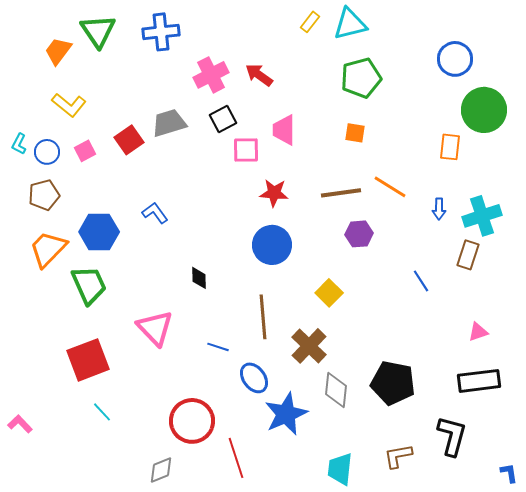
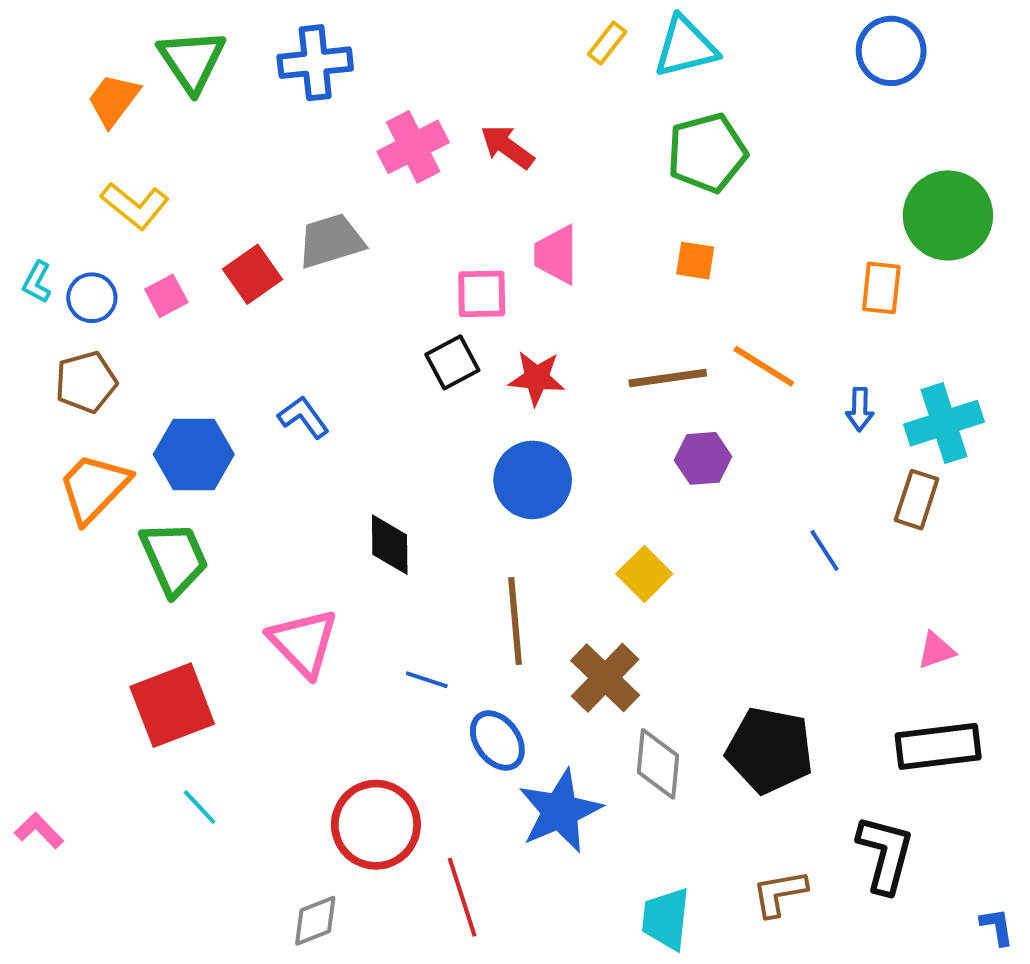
blue circle: (455, 59) -> (891, 51), moved
black square: (223, 119) -> (452, 362), moved
black diamond: (199, 278) -> (390, 545), size x1.4

